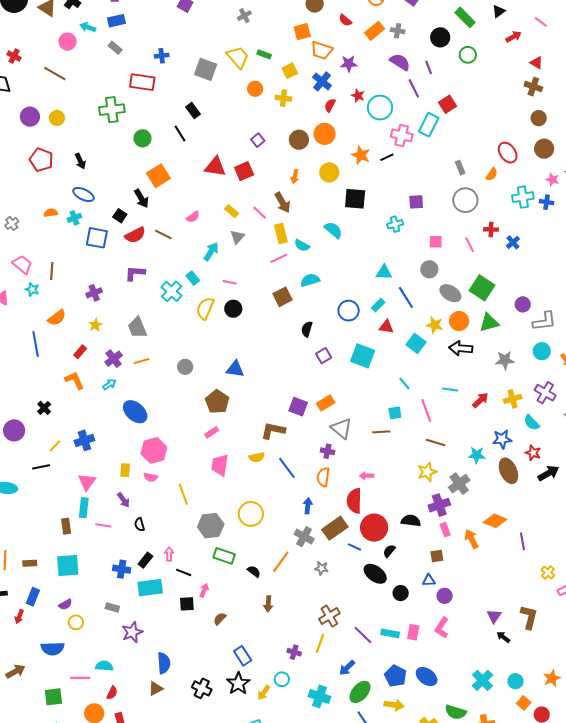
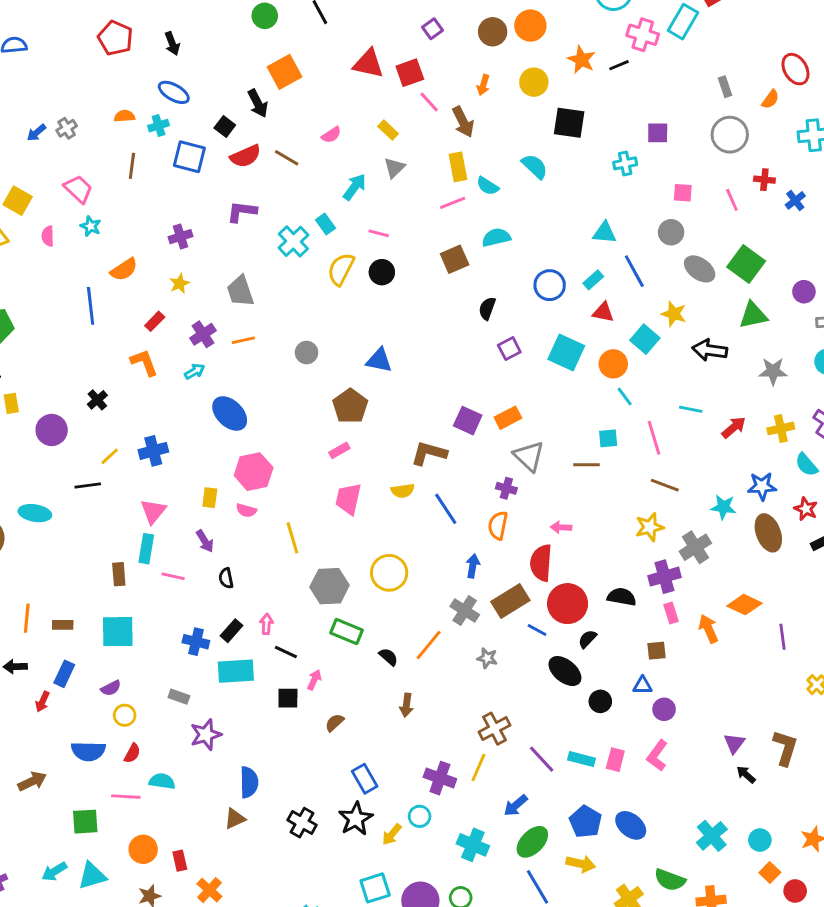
pink line: (260, 213) -> (429, 102), moved
brown line: (52, 271) -> (132, 166), moved
orange circle: (459, 321) -> (613, 364), moved
purple cross: (294, 652) -> (440, 778), size x1.5
red semicircle: (112, 693) -> (132, 753), moved

